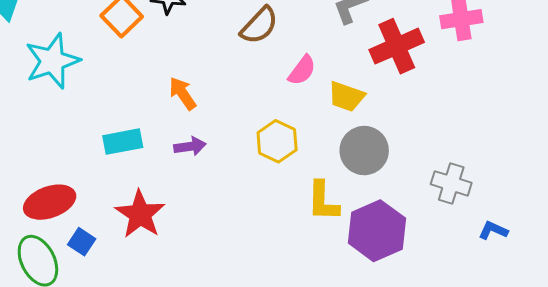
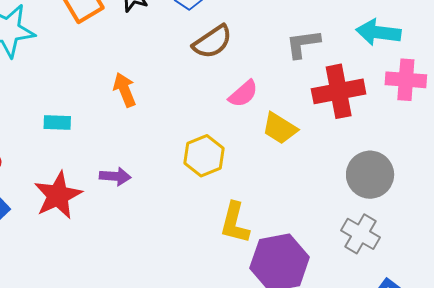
cyan rectangle: (123, 142) -> (57, 123), size x0.7
purple arrow: (190, 146) -> (115, 176), moved
gray circle: (364, 151) -> (370, 175), moved

